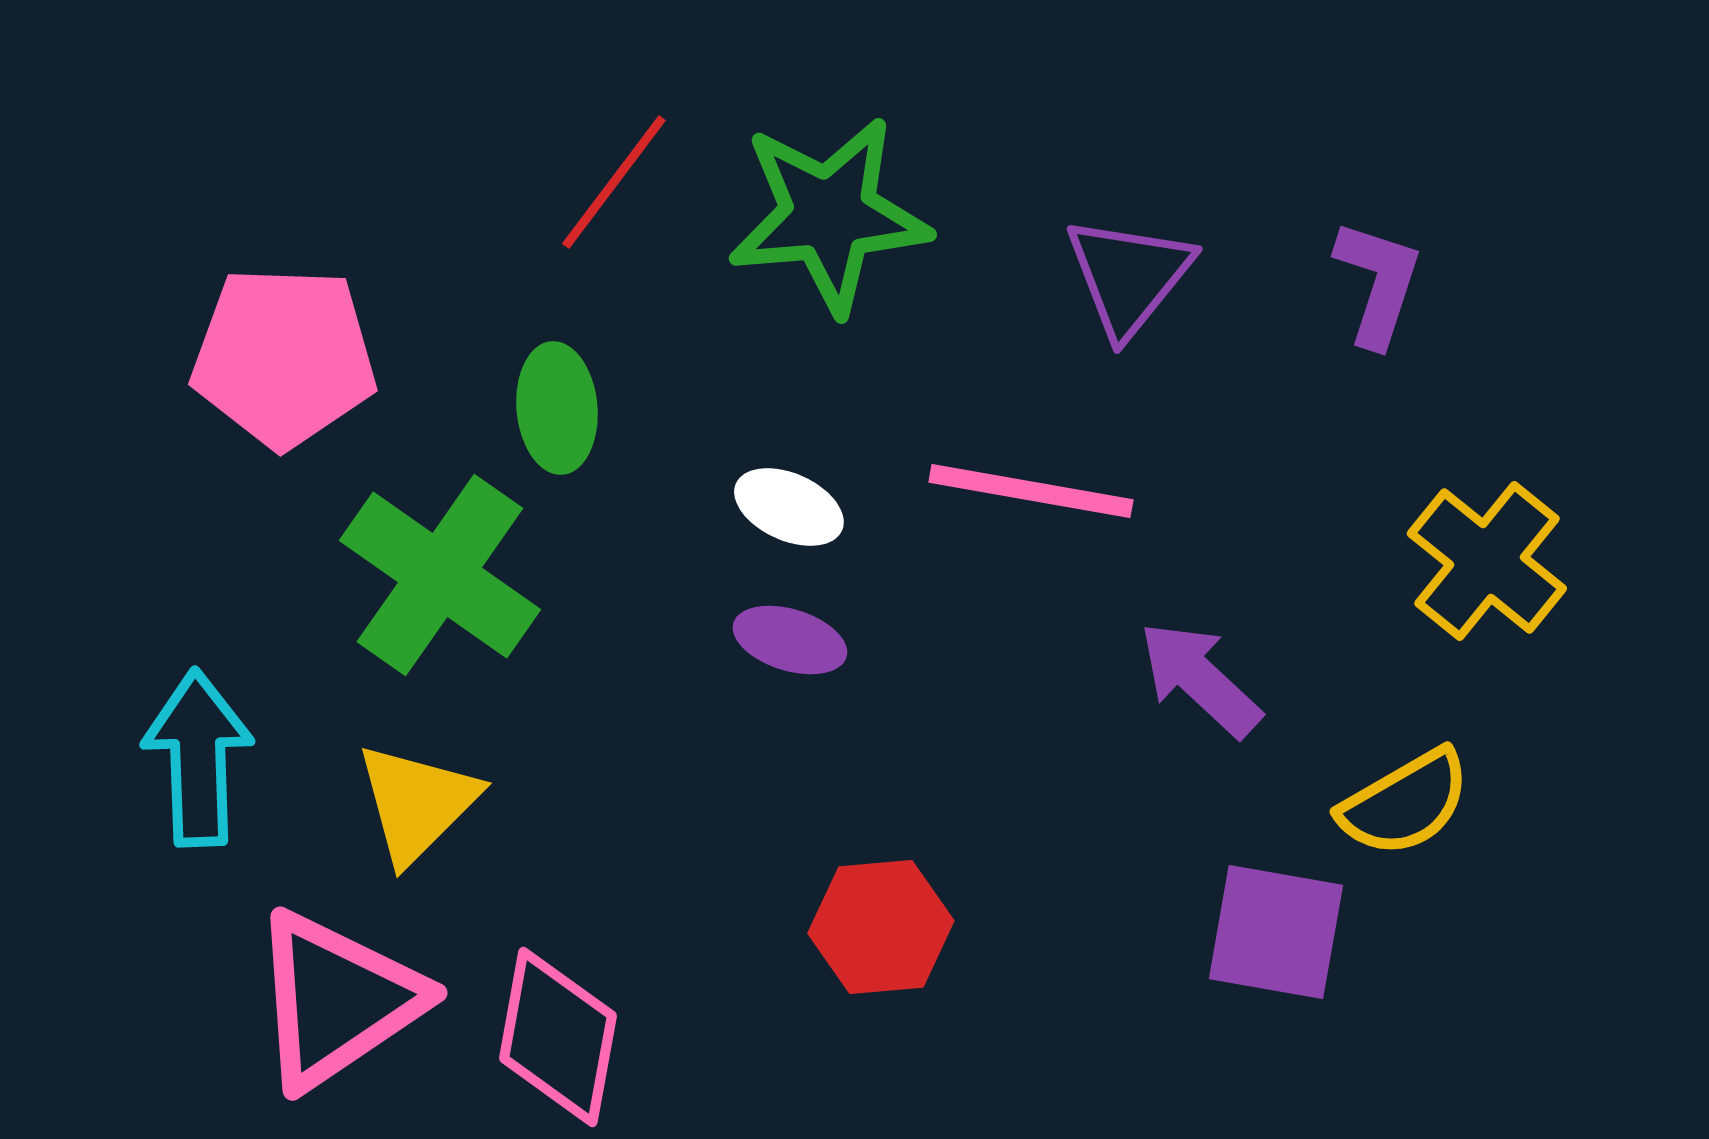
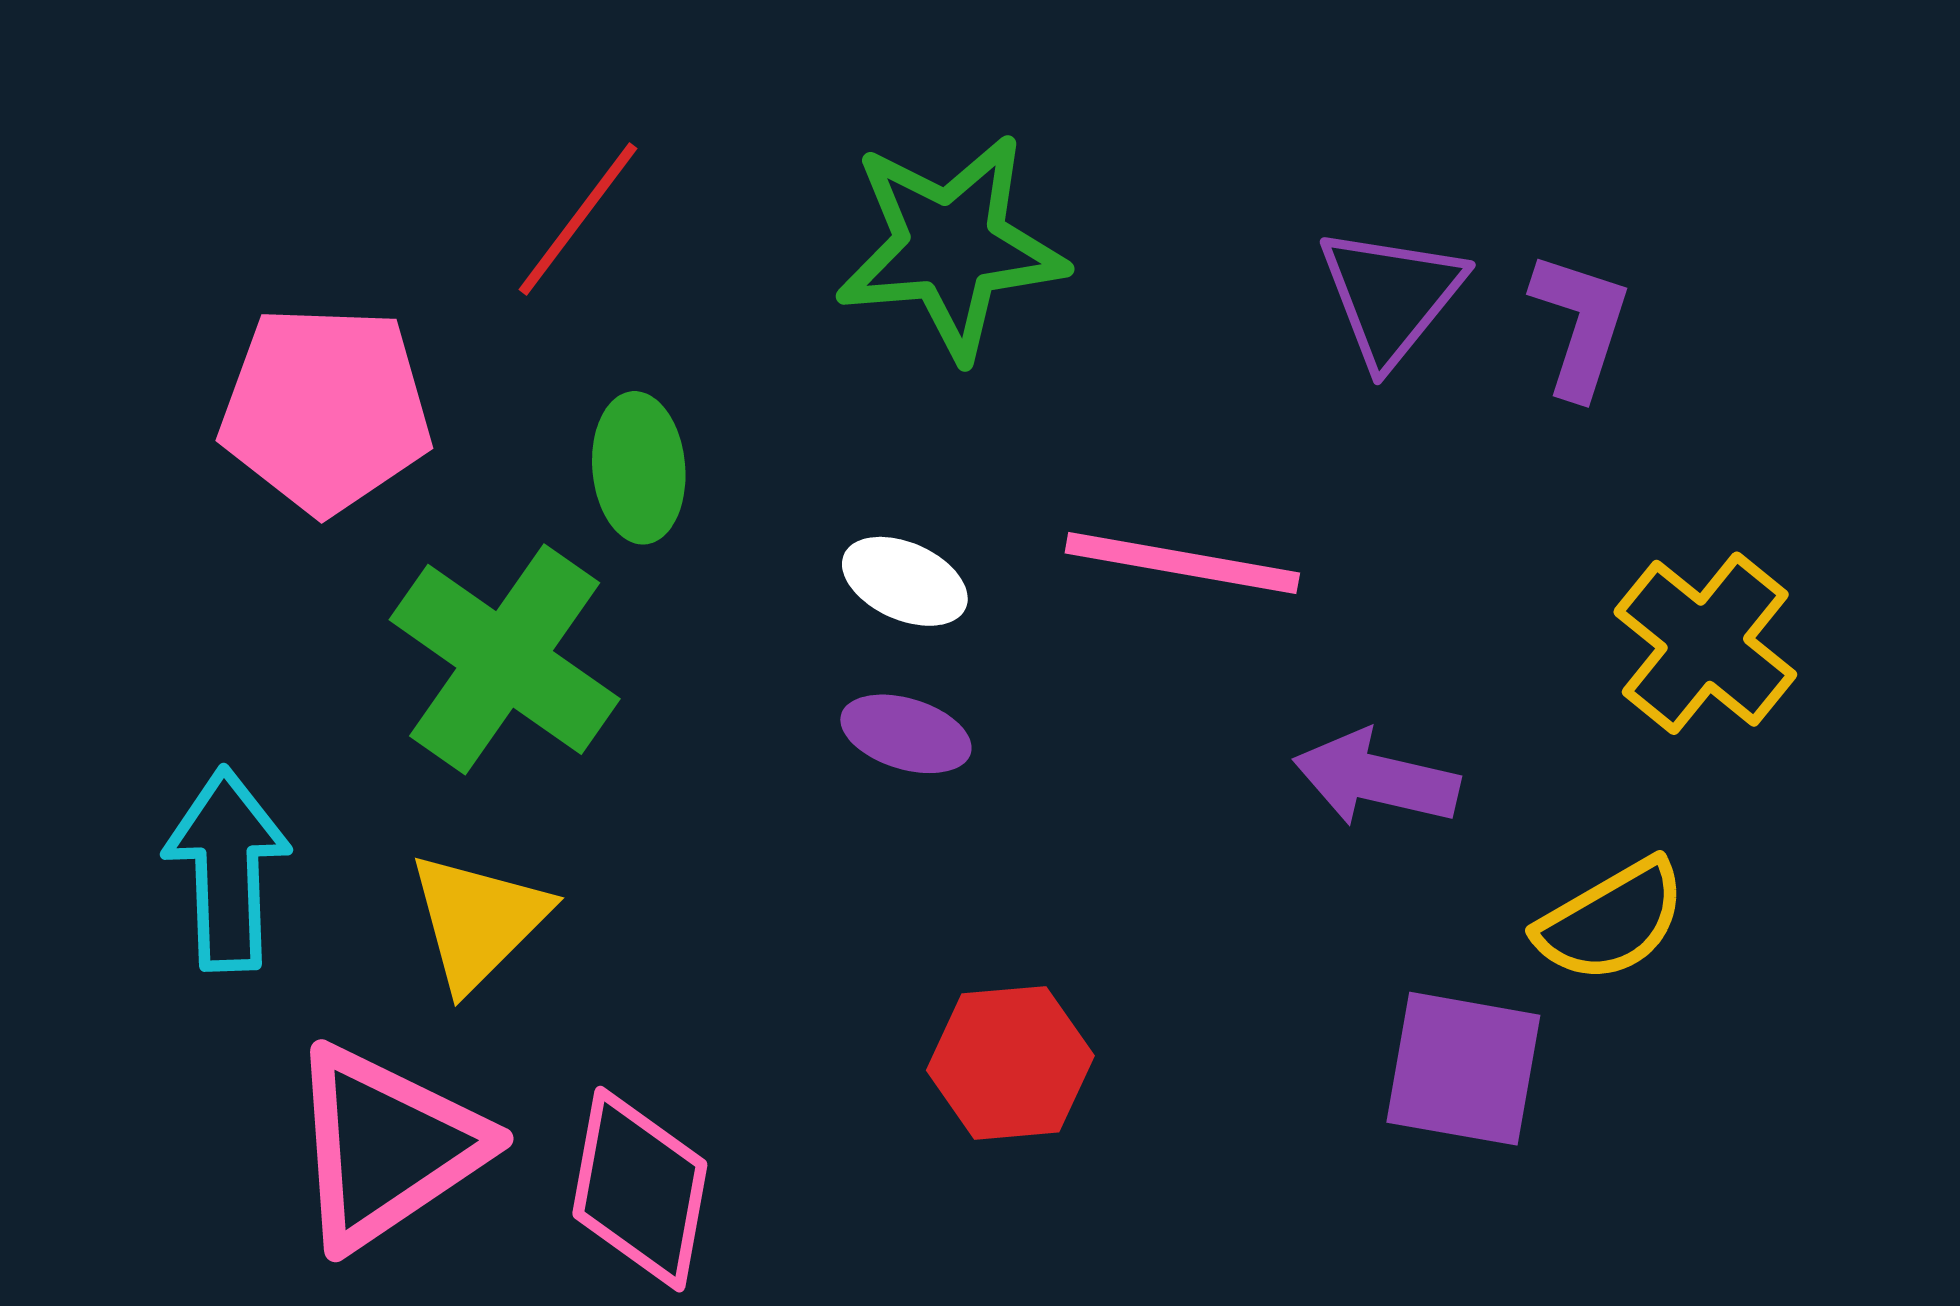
red line: (614, 182) -> (578, 219), moved
purple triangle: (1129, 276) -> (1391, 296), moved
purple arrow: (1200, 679) -> (1376, 779), turned -30

